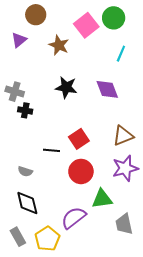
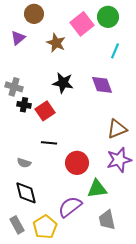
red square: (79, 139) -> (45, 111), moved
gray trapezoid: (124, 224) -> (107, 220), moved

